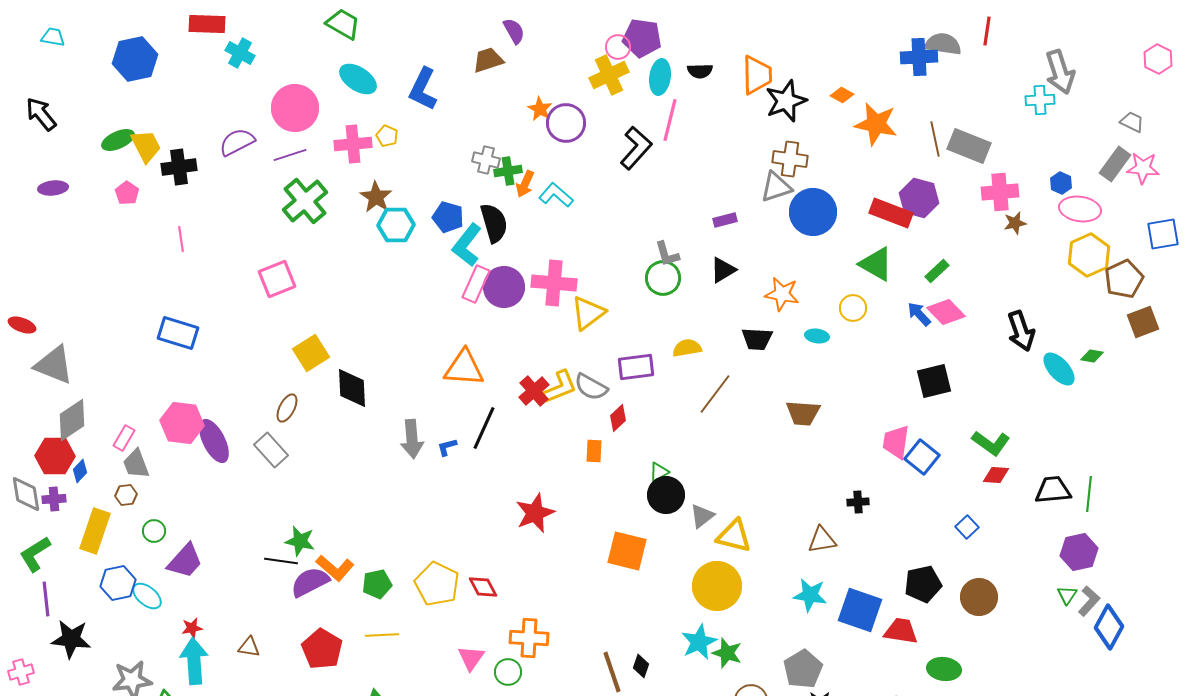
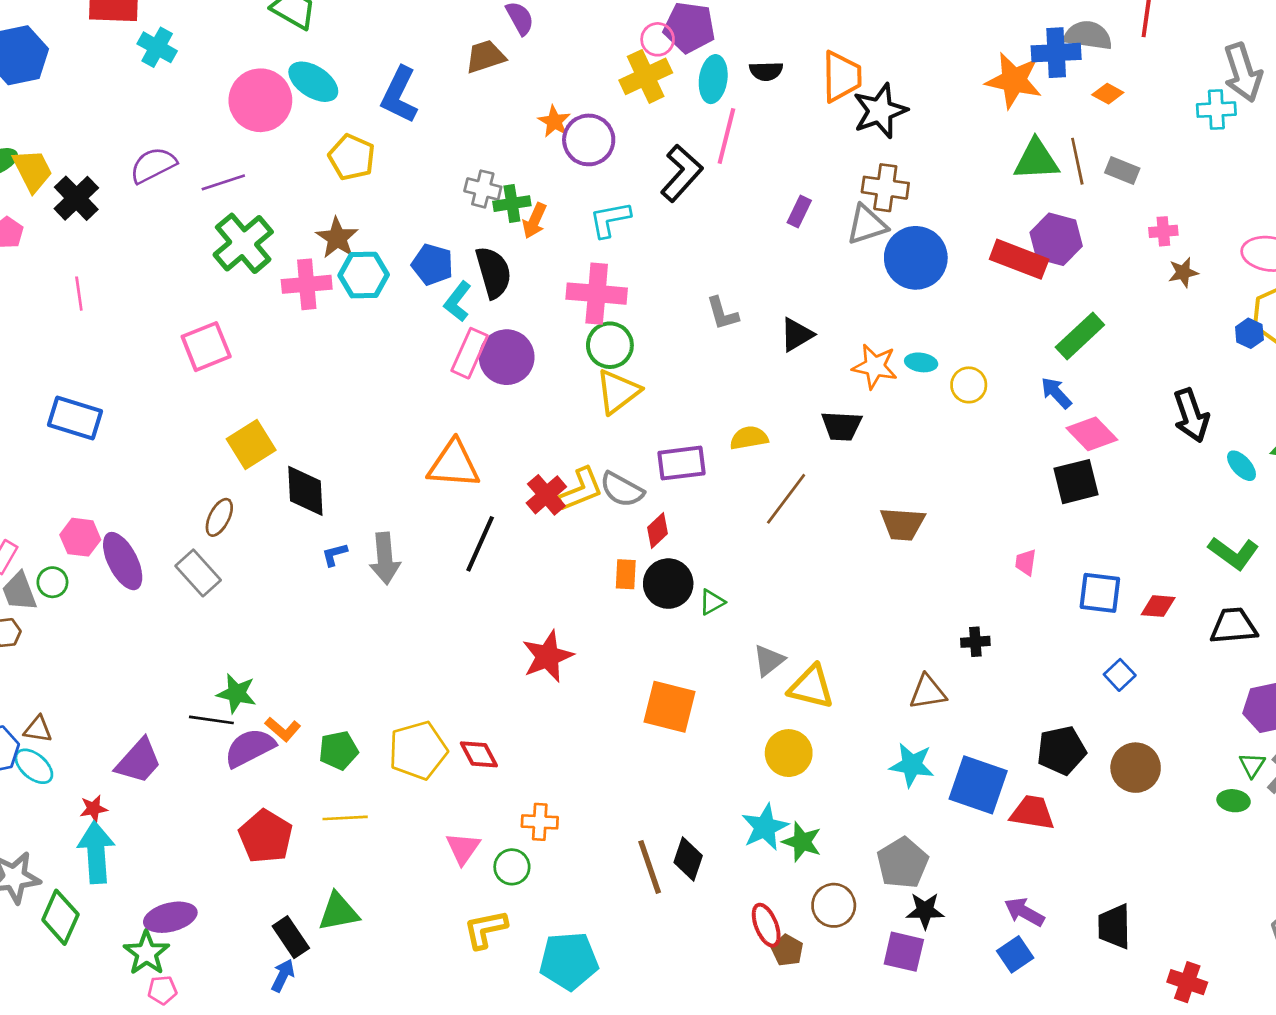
orange diamond: (842, 95) -> (1108, 94), moved
pink circle: (295, 108) -> (260, 100), moved
orange star: (876, 124) -> (1014, 80), moved
yellow pentagon: (387, 136) -> (352, 157), size x1.6
pink cross: (353, 144) -> (307, 284), moved
gray rectangle: (969, 146) -> (1122, 170), size x0.6
black cross: (179, 167) -> (76, 198), turned -36
blue hexagon: (1061, 183) -> (1249, 333), moved
pink cross: (1000, 192) -> (1163, 231), size x0.6
cyan L-shape: (556, 195) -> (610, 219), moved, turned -52
purple rectangle: (725, 220) -> (799, 211), moved, turned -50
cyan L-shape: (467, 245) -> (458, 302), size x0.7
green triangle: (876, 264) -> (1036, 160), moved, turned -33
green rectangle: (937, 271) -> (1080, 336), size x1.5
green circle: (663, 278) -> (610, 345), moved
pink cross: (554, 283) -> (597, 294), moved
pink diamond: (946, 312) -> (1092, 434), moved
cyan ellipse: (817, 336) -> (921, 362), moved
cyan ellipse: (1059, 369) -> (1242, 466), size x0.7
pink hexagon: (182, 423) -> (80, 537), size x0.7
pink trapezoid: (896, 442) -> (1026, 562), size x0.6
green L-shape: (991, 443) -> (1234, 553), moved
blue L-shape: (447, 447) -> (335, 554), moved
blue square: (922, 457) -> (1100, 593), moved, turned -32
black circle: (666, 495) -> (668, 584), moved
green circle: (154, 531) -> (52, 582), moved
purple trapezoid: (185, 561) -> (139, 761), moved
orange L-shape: (335, 568) -> (283, 729), size x0.7
yellow pentagon: (437, 584) -> (418, 750), turned 30
yellow circle: (717, 586) -> (789, 753), size x0.7
orange cross: (529, 638) -> (540, 822), size x0.7
brown triangle: (249, 647) -> (38, 729), moved
black diamond: (641, 666) -> (688, 859), size x1.4
green ellipse: (944, 669) -> (1234, 801), moved, size x0.7

